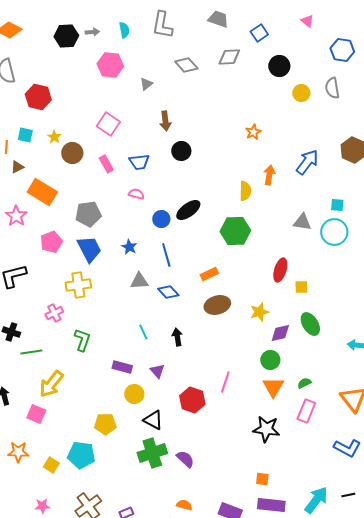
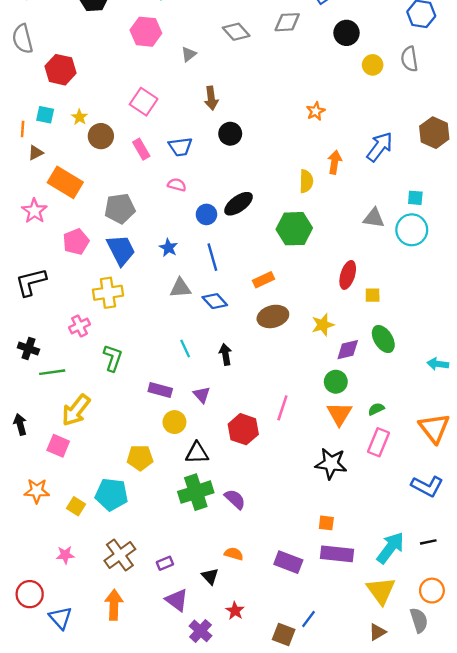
black triangle: (153, 420) -> (197, 453), turned -30

